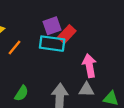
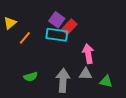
purple square: (52, 26) -> (57, 20), turned -35
green semicircle: (21, 93) -> (31, 77), turned 40

